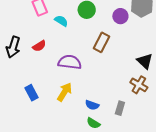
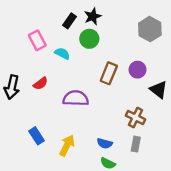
purple circle: (120, 16) -> (138, 70), moved
brown cross: (139, 85) -> (135, 117), moved
yellow arrow: (65, 92) -> (67, 145), moved

